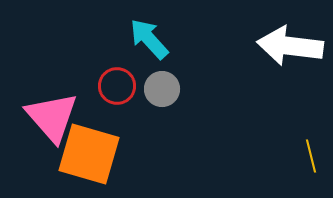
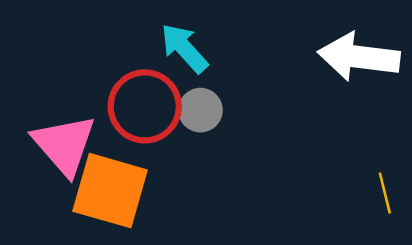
red circle: (117, 86) -> (145, 106), size x1.6

